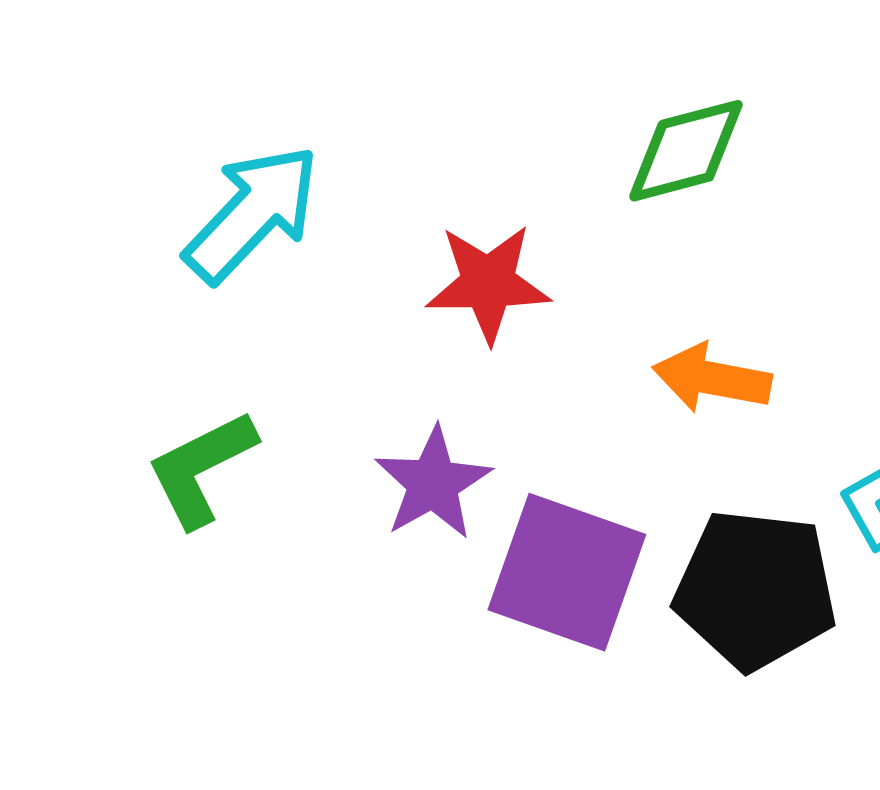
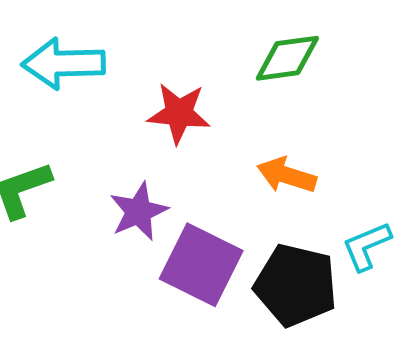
cyan arrow: (252, 214) -> (63, 63), turned -142

